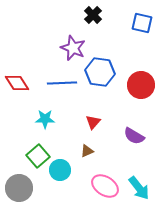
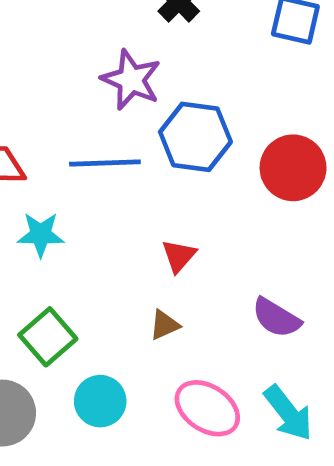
cyan star: (45, 119) -> (41, 234), moved
purple semicircle: (134, 136) -> (276, 318), moved
cyan circle: (60, 170) -> (100, 401), moved

